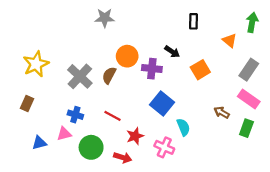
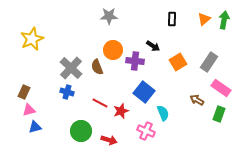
gray star: (105, 18) -> (109, 16), moved
orange triangle: (230, 40) -> (204, 19), moved, turned 40
yellow star: (36, 64) -> (32, 39), moved
gray rectangle: (249, 70) -> (209, 62), moved
brown semicircle: (109, 75) -> (97, 67), turned -49
blue cross: (75, 115) -> (67, 92), moved
pink triangle: (64, 134) -> (29, 110), moved
red star: (135, 136) -> (121, 111), moved

